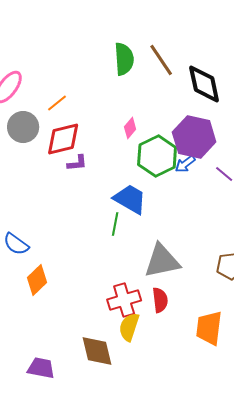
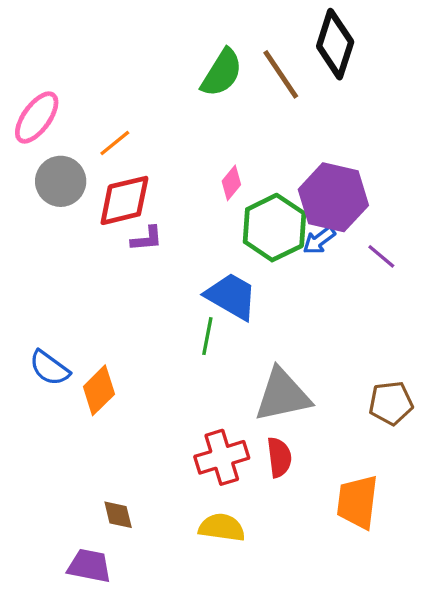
green semicircle: (124, 59) -> (222, 73), turned 36
black diamond: (204, 84) -> (335, 44), moved, turned 30
orange diamond: (37, 280) -> (99, 390), moved
yellow semicircle: (129, 327) -> (222, 528), moved, turned 80
brown diamond: (97, 351) -> (118, 515), moved, size x0.6

